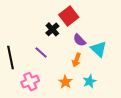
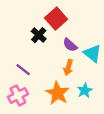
purple line: (41, 52) -> (23, 70), moved
orange star: (65, 82) -> (58, 93), size x1.5

